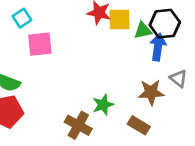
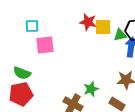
cyan square: (22, 18) -> (32, 26), turned 32

